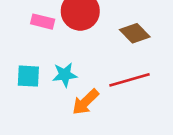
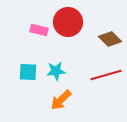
orange arrow: (85, 102) -> (61, 100), moved

